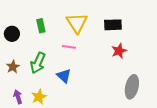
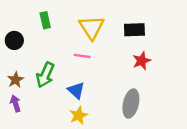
green rectangle: (41, 26) -> (45, 20), moved
gray ellipse: (132, 87) -> (131, 104), moved
purple arrow: (18, 97) -> (15, 104), moved
yellow star: (39, 97) -> (79, 115), moved

